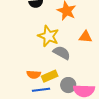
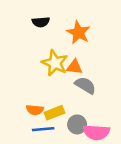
orange triangle: (85, 37) -> (74, 67), moved
gray semicircle: (62, 53) -> (85, 85), moved

